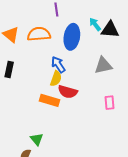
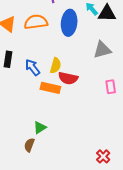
blue arrow: (58, 65) -> (32, 67), moved
green triangle: (37, 139) -> (40, 128), turned 40

